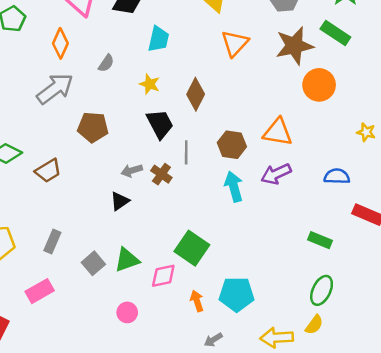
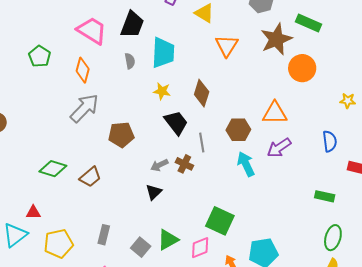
cyan trapezoid: (158, 39) -> (163, 53), size x1.4
gray semicircle: (106, 63) -> (130, 61), moved, turned -35
blue semicircle: (337, 176) -> (330, 141), turned 90

